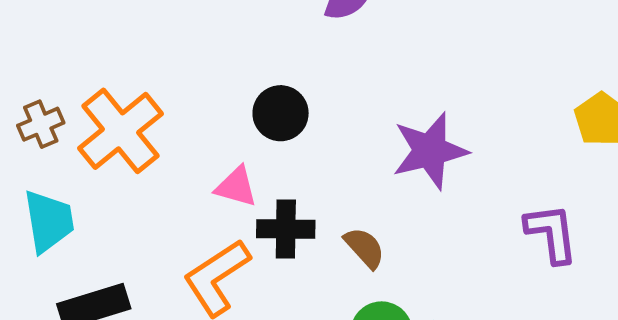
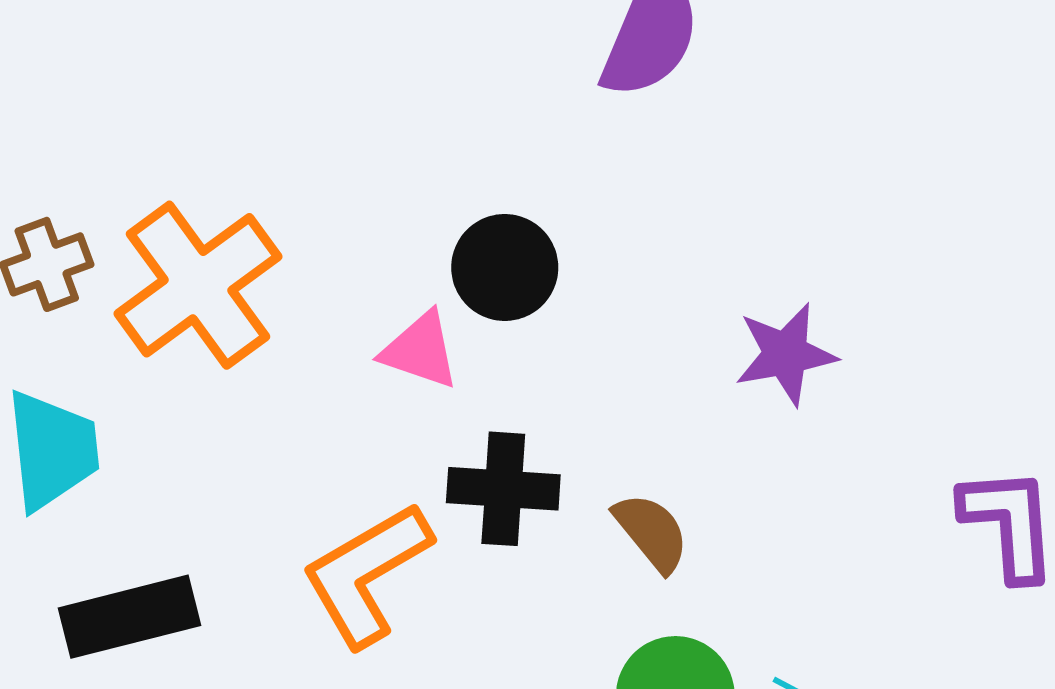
purple star: (430, 151) -> (786, 354), size x0.7
pink triangle: (236, 187) -> (420, 350), moved

